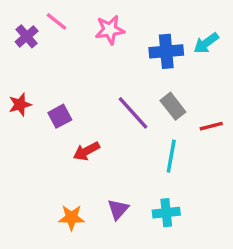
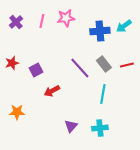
pink line: (57, 21) -> (42, 21), moved, turned 64
red line: (211, 126) -> (127, 65), moved
orange star: (71, 218) -> (17, 112), moved

